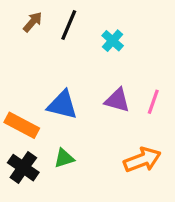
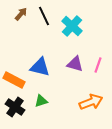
black line: (69, 25) -> (44, 16), turned -48
cyan cross: (113, 41) -> (72, 26), size x1.5

